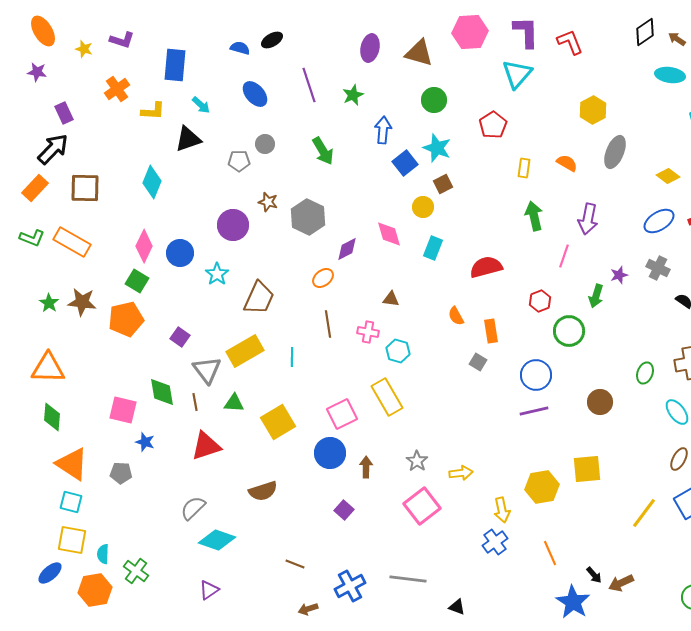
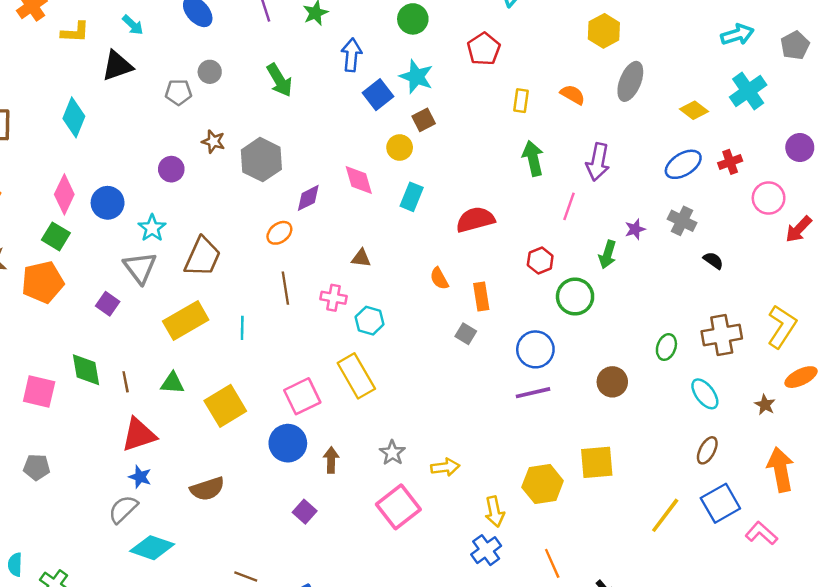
purple circle: (233, 225) -> (171, 169), size x0.7
gray triangle: (207, 370) -> (140, 268), moved
blue star: (145, 442) -> (140, 477), moved

